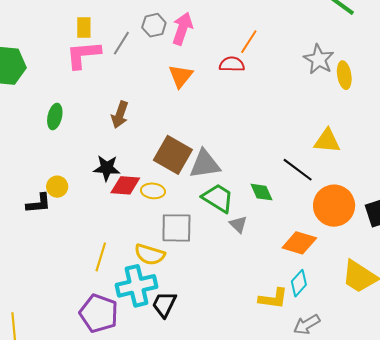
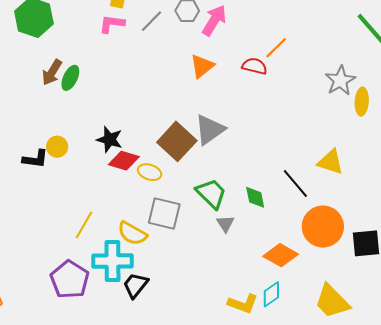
pink L-shape: (83, 55) -> (112, 24), size x0.7
brown arrow: (120, 115) -> (52, 72), moved
gray triangle: (205, 164) -> (210, 130), moved, turned -40

